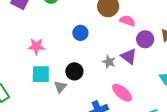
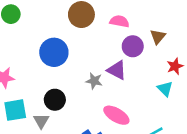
pink semicircle: (127, 21) -> (119, 21), moved
blue circle: (80, 33) -> (54, 52), size x1.5

